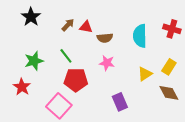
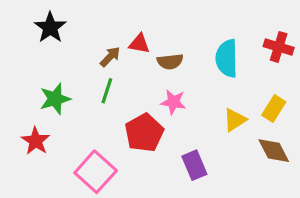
brown arrow: (68, 25) -> (110, 57), moved
green line: (66, 56) -> (107, 91), turned 56
red pentagon: (76, 80) -> (144, 133), moved, turned -30

